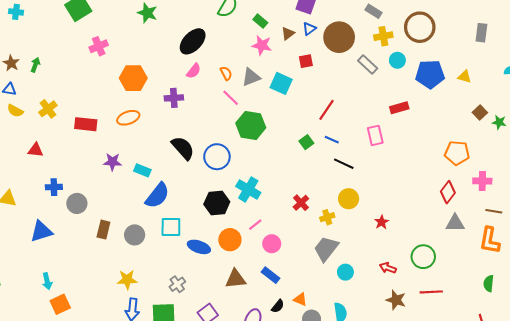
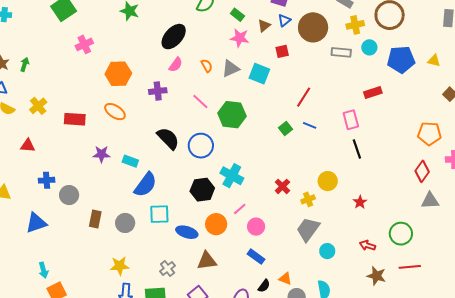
gray rectangle: (368, 64) -> (341, 52), turned -36
pink line: (231, 98) -> (200, 102), moved
orange ellipse: (128, 118) -> (115, 112), turned 55
black line: (344, 164) -> (357, 149), moved, turned 48
brown triangle: (236, 279) -> (207, 261), moved

